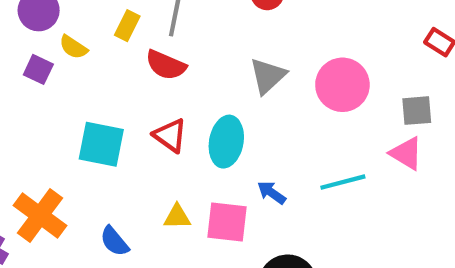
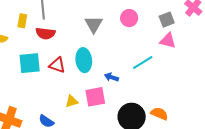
pink circle: (342, 85) -> (129, 18), size x0.7
cyan square: (101, 144) -> (30, 63), moved

